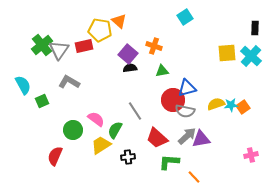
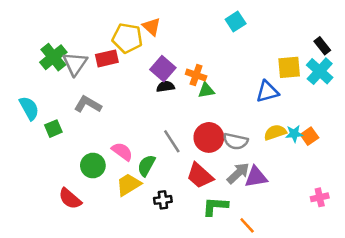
black rectangle: (255, 28) -> (322, 46), moved, turned -40
orange cross: (154, 46) -> (196, 75), moved
blue triangle: (187, 88) -> (267, 92), moved
red circle: (173, 100) -> (209, 137), moved
red semicircle: (55, 156) -> (70, 199), turned -72

